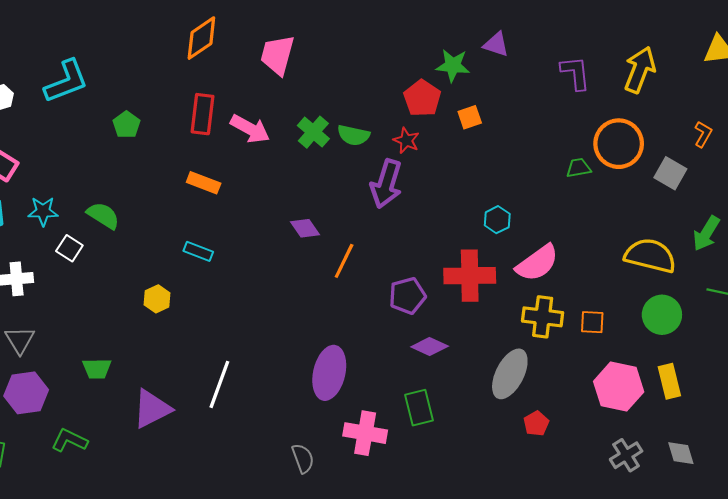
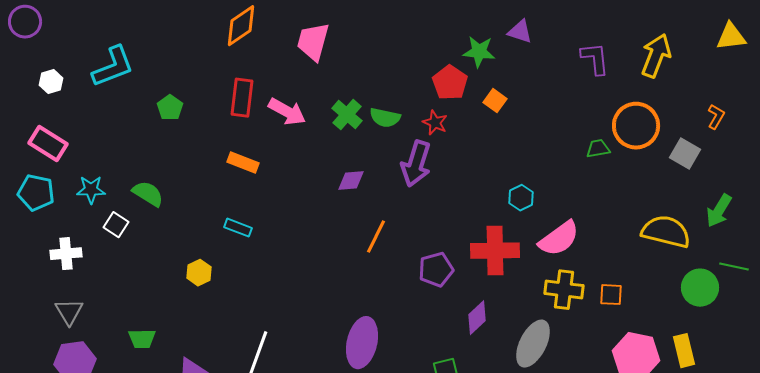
orange square: (470, 117) -> (495, 101), turned -35
purple diamond: (305, 228) -> (351, 181), moved, turned -60
green circle: (662, 315) -> (700, 288), moved
purple diamond: (430, 346) -> (477, 318), moved, turned -68

